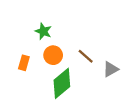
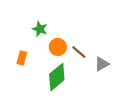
orange circle: (53, 55) -> (58, 47), moved

